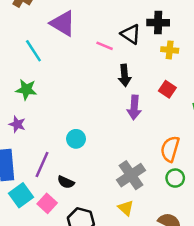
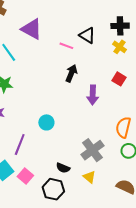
black cross: (158, 23) -> (120, 26), moved
yellow cross: (170, 50) -> (119, 47), turned 32
black arrow: (124, 75) -> (71, 73), moved, turned -150
black semicircle: (66, 182) -> (63, 168), moved

